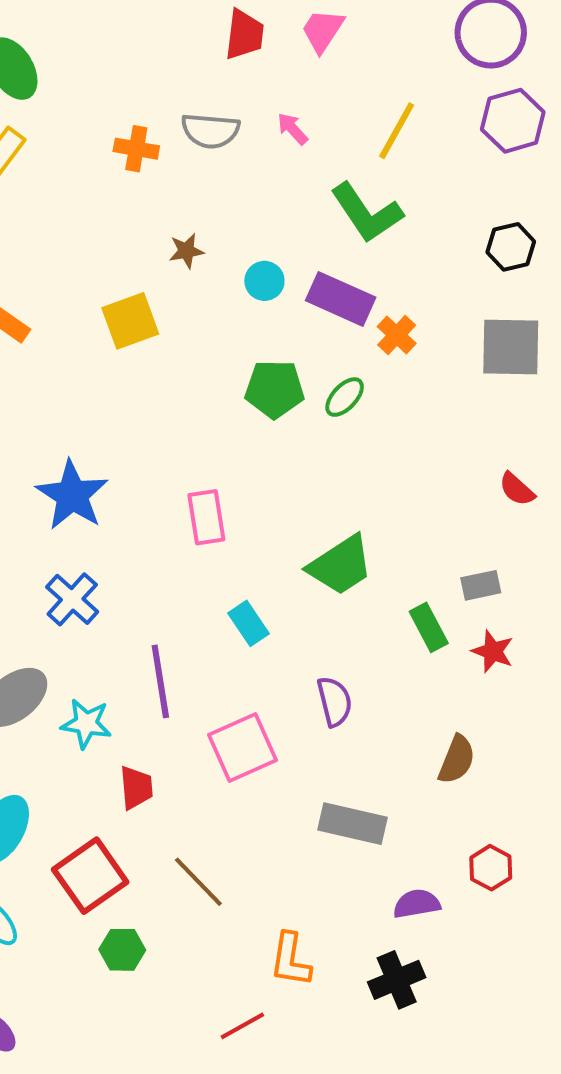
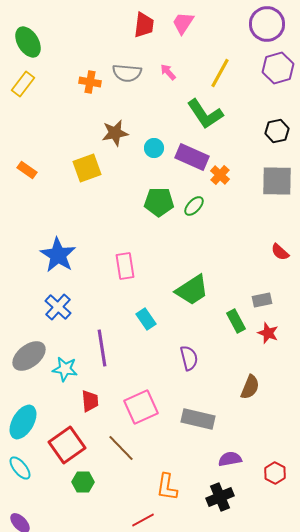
brown star: (186, 251) -> (115, 133), size x1.5
pink square: (242, 748) -> (141, 407), moved
red hexagon: (491, 868) -> (275, 473), moved

